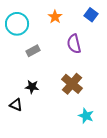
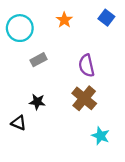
purple semicircle: (74, 44) -> (86, 66), moved

